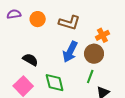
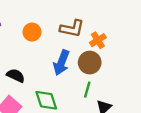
orange circle: (38, 19) -> (32, 32), moved
brown L-shape: (69, 23) -> (72, 28), moved

